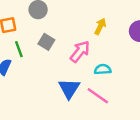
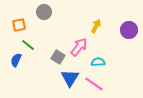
gray square: (46, 42) -> (58, 57), moved
green line: (19, 49) -> (28, 45), turned -32

